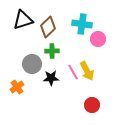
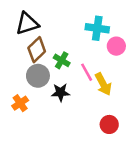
brown diamond: (48, 27) -> (37, 50), moved
green cross: (52, 51) -> (62, 60), turned 32
pink line: (73, 72) -> (87, 72), moved

